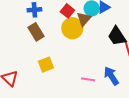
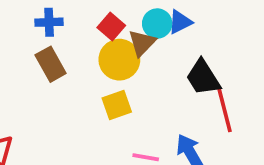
yellow square: (46, 65) -> (117, 105), moved

